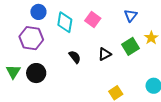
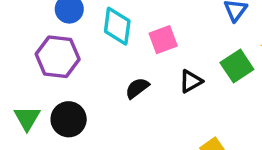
pink square: (93, 19) -> (163, 40), moved, turned 35
black semicircle: (75, 57) -> (137, 88), turned -88

